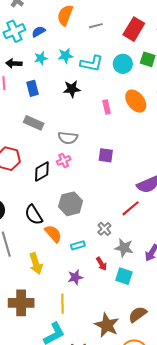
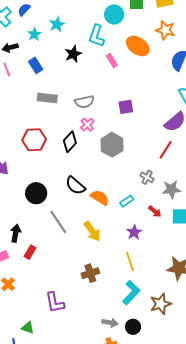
cyan L-shape: (92, 63) -> (96, 36), moved, turned 115
gray hexagon: (71, 204) -> (112, 145), moved
brown cross: (21, 303) -> (90, 273), size x0.7

